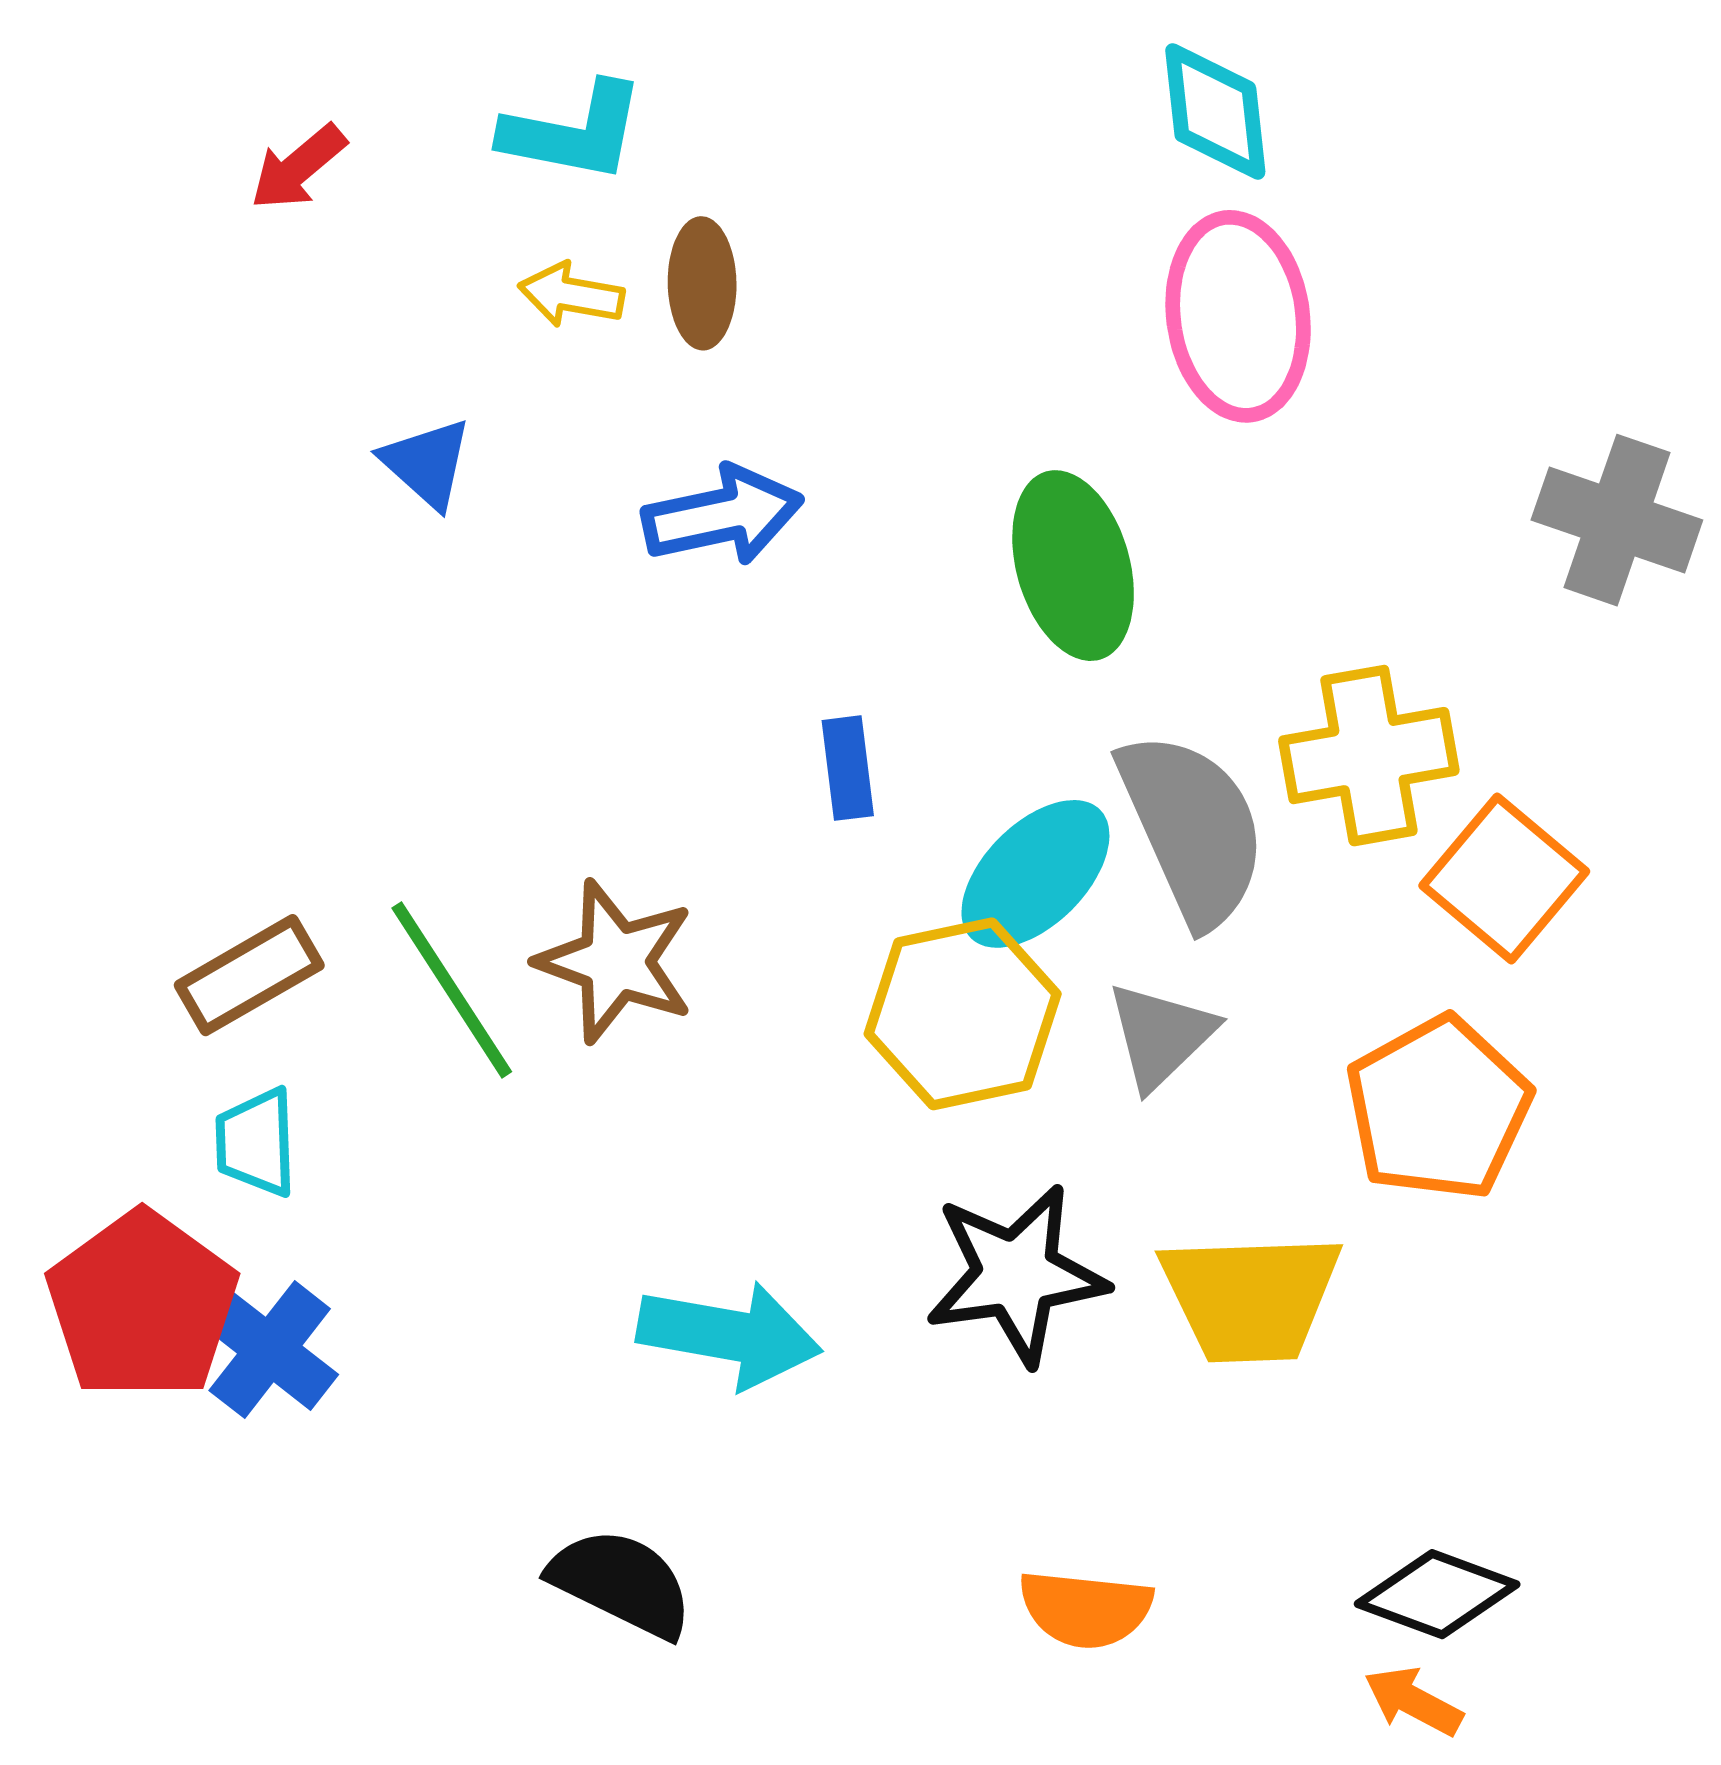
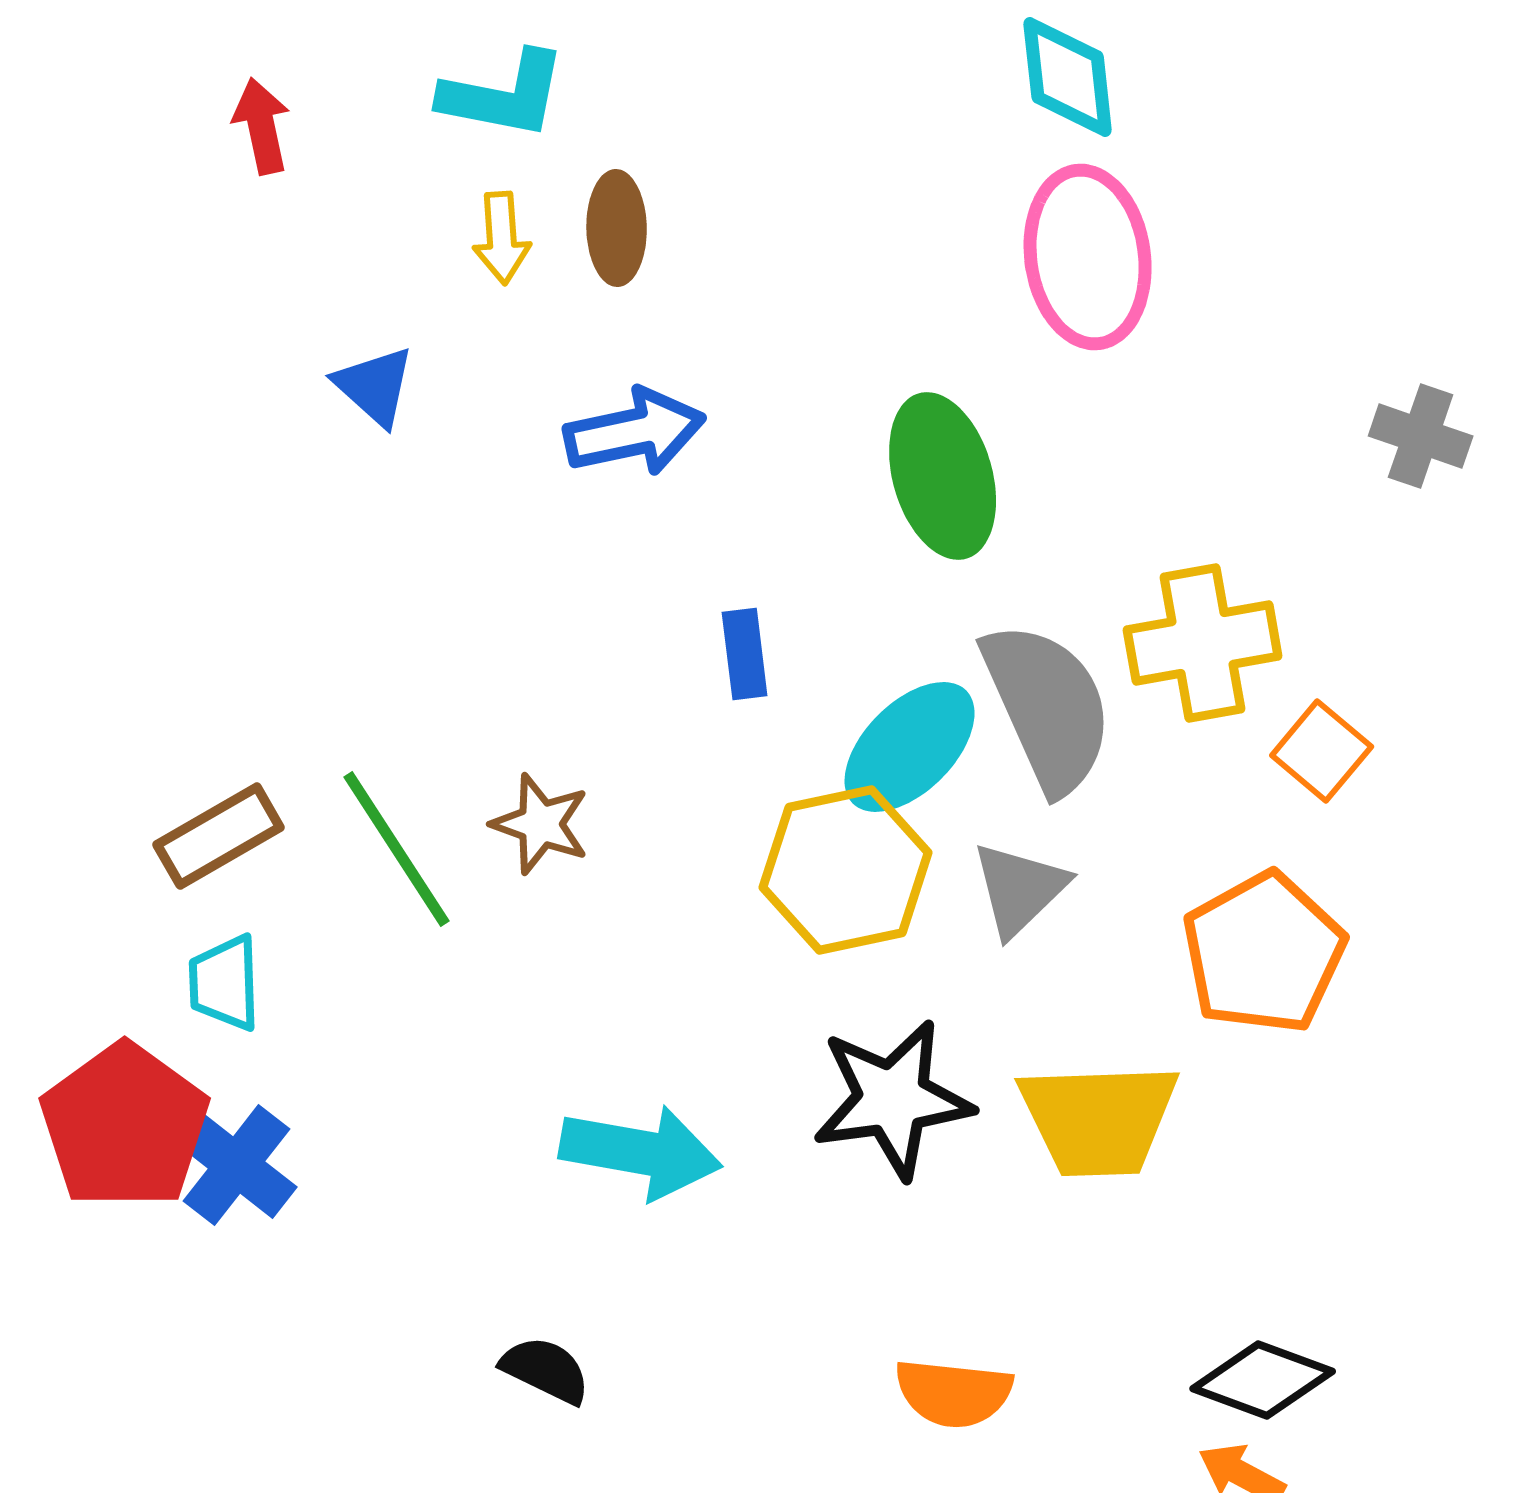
red arrow: (298, 167) -> (262, 126), turned 118
yellow arrow: (571, 295) -> (502, 238), turned -104
gray cross: (1617, 520) -> (1421, 436), size x0.7
orange square: (1504, 878) -> (1322, 751), size x0.7
brown star: (616, 962) -> (541, 824), size x0.7
black semicircle: (621, 1583) -> (546, 1370), size x0.7

